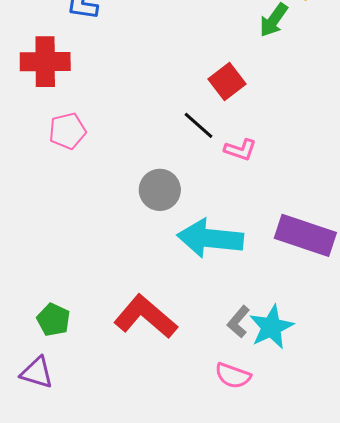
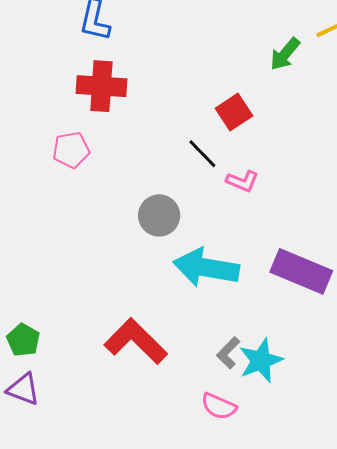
red cross: (45, 62) -> (101, 86), moved
green pentagon: (53, 320) -> (23, 340), moved

